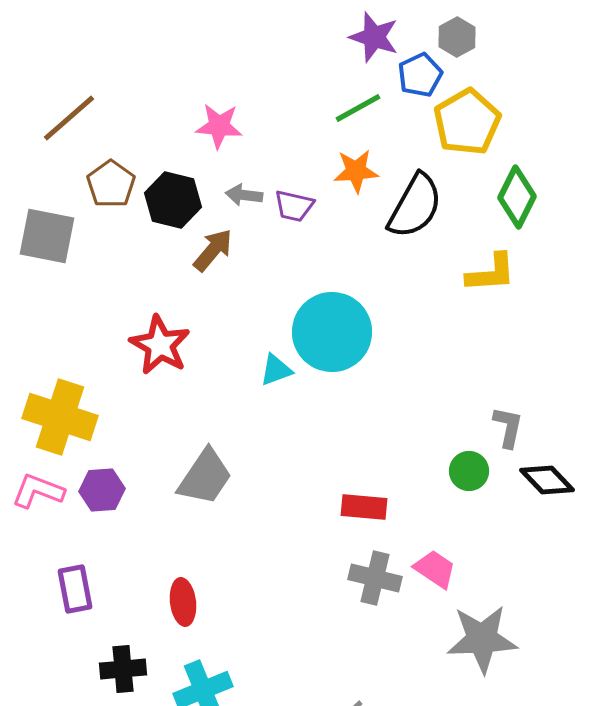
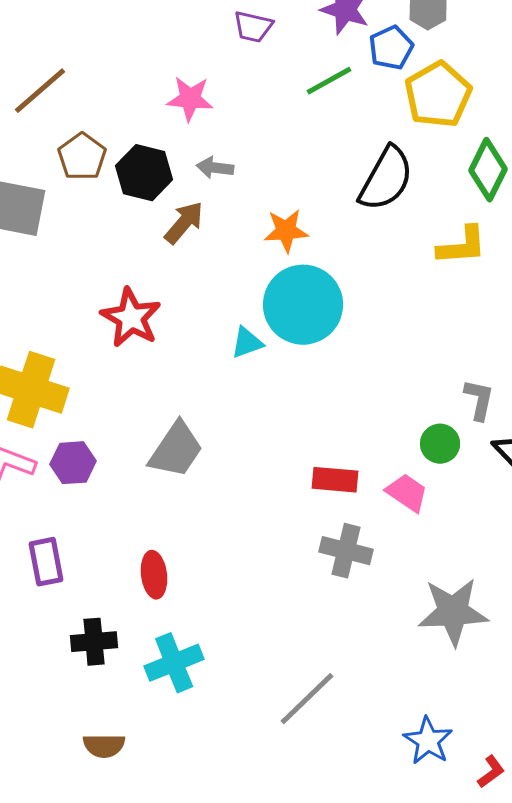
orange star: (356, 171) -> (286, 231), moved
purple trapezoid: (294, 206) -> (253, 27), moved
pink trapezoid: (435, 569) -> (407, 493), moved

